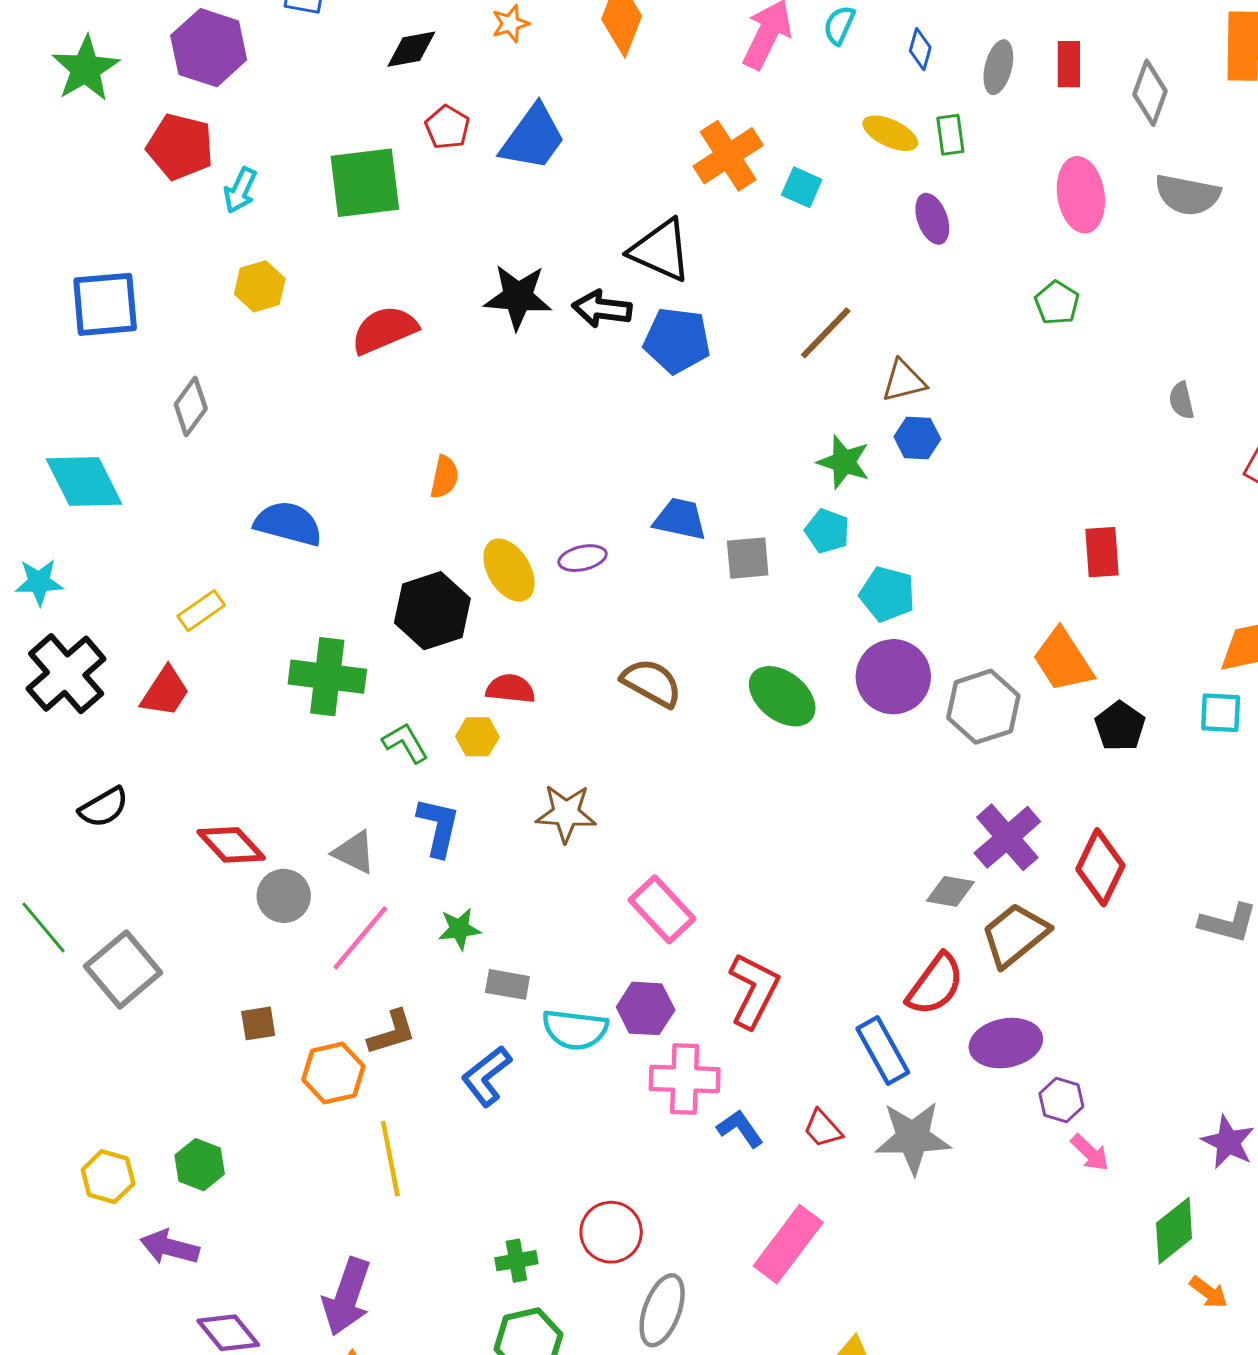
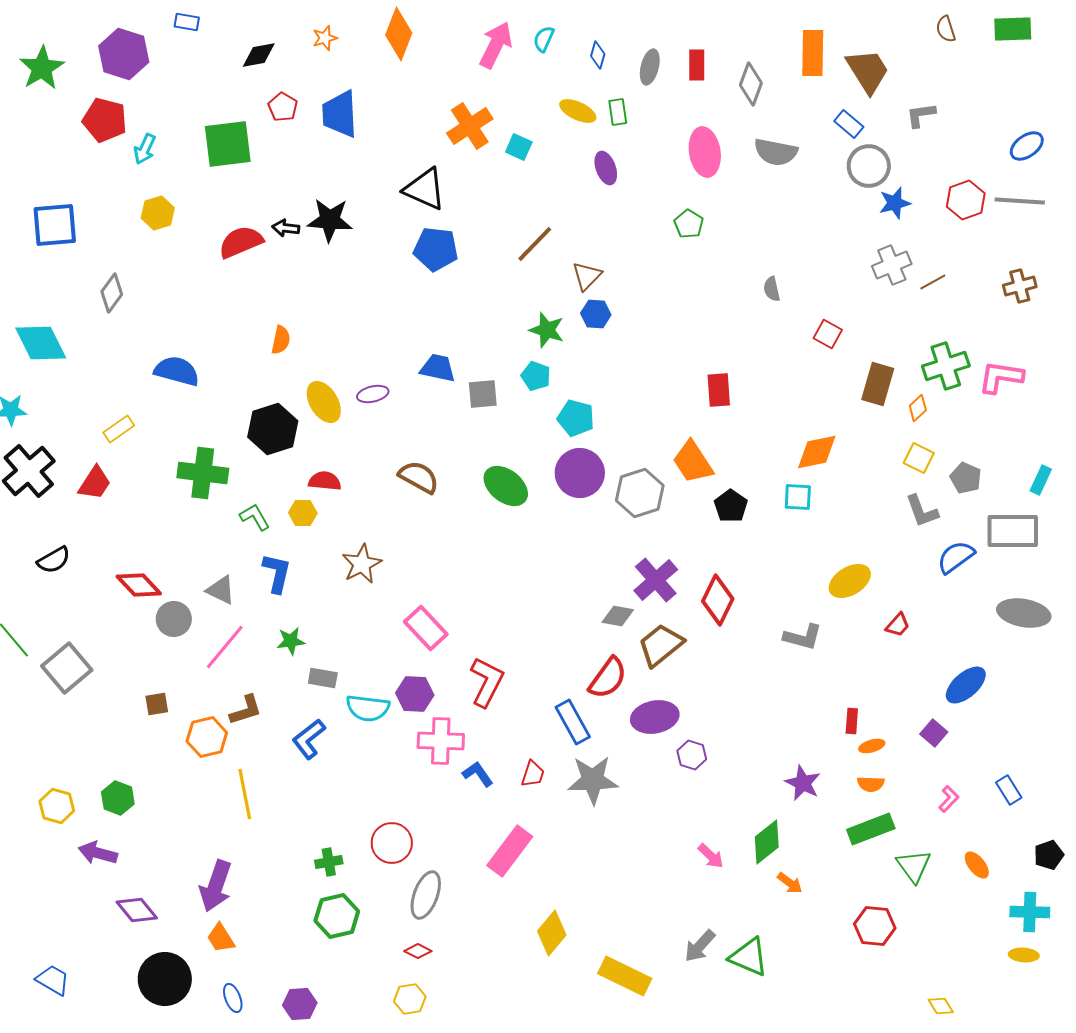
blue trapezoid: (533, 138) -> (340, 114), turned 141
black arrow: (602, 309) -> (286, 228), moved, size x0.7
brown triangle: (904, 381) -> (587, 276), turned -32
brown star: (566, 813) -> (362, 564), turned -30
red trapezoid: (823, 1129) -> (533, 774), turned -120
pink arrow: (1090, 1153) -> (711, 856), moved

